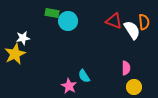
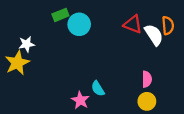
green rectangle: (52, 13) -> (60, 15), turned -32
yellow circle: (134, 87) -> (147, 101), moved

